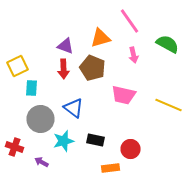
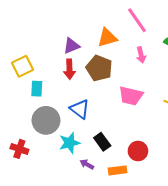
purple triangle: (66, 46) -> (72, 46), turned -42
black rectangle: (96, 140) -> (102, 142), turned 42
purple arrow: (42, 162) -> (87, 164), moved

